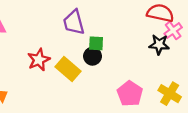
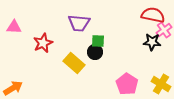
purple trapezoid: (74, 22) -> (79, 23), turned -70
red star: (39, 60) -> (43, 43), moved

